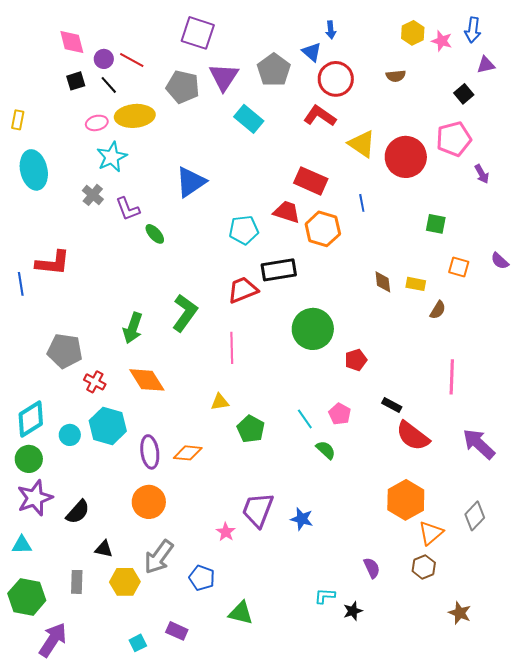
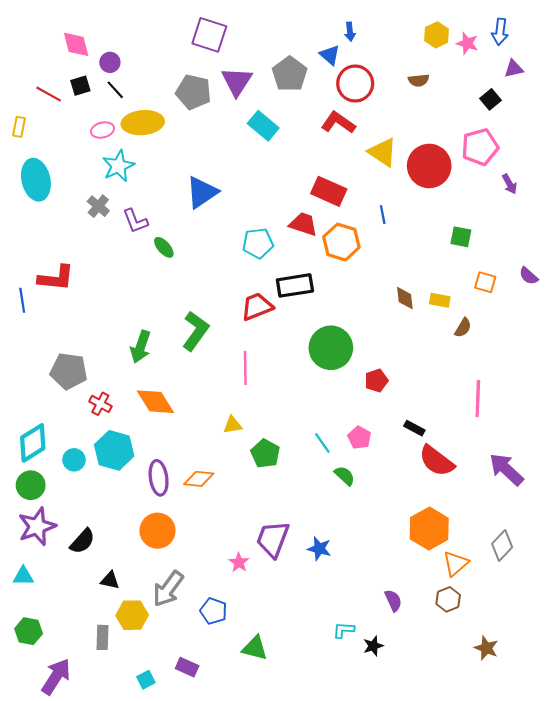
red line: (132, 60) -> (49, 94), moved
gray rectangle: (77, 582) -> (103, 637), moved
green hexagon: (27, 597) -> (29, 631), size x0.7

